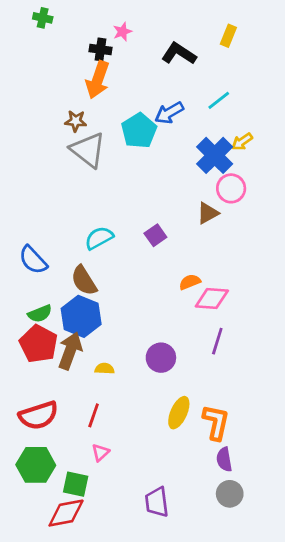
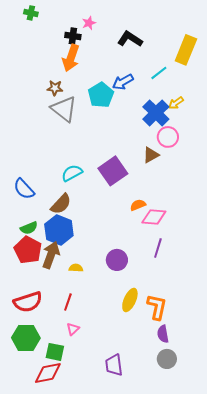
yellow rectangle: (228, 36) -> (186, 50), moved, size x1.8
purple square: (155, 235) -> (113, 171), size x1.8
brown semicircle: (84, 281) -> (61, 204), turned -105

